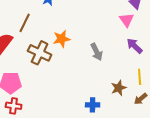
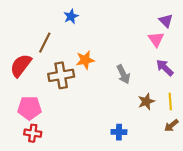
brown cross: (40, 53) -> (61, 75), turned -35
brown star: (119, 88) -> (146, 101), moved

